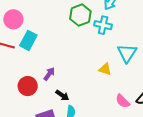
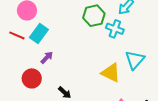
yellow triangle: (105, 69) -> (111, 73), size x1.5
purple arrow: (49, 74) -> (47, 58), moved

